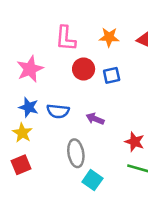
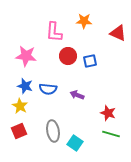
orange star: (109, 37) -> (84, 21), moved
pink star: (30, 69) -> (26, 56), turned 30
gray ellipse: (76, 153) -> (53, 131), moved

